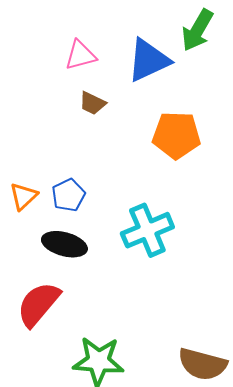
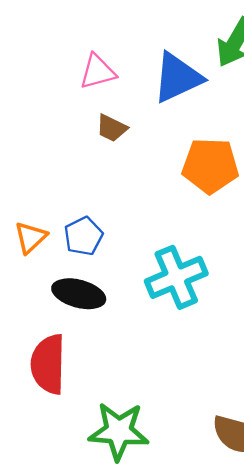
red semicircle: (38, 304) -> (48, 364), turned -39

